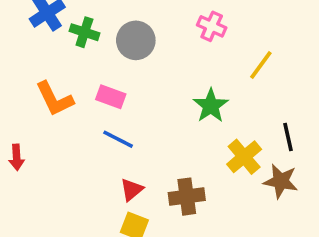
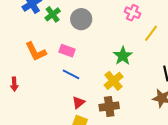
pink cross: (212, 26) -> (132, 13), moved
green cross: (84, 32) -> (53, 14), turned 35
yellow cross: (244, 157) -> (114, 81), moved

